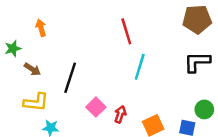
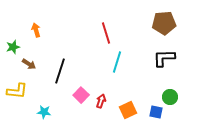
yellow L-shape: (36, 102) -> (17, 91), moved

